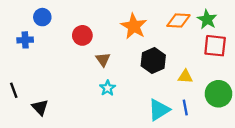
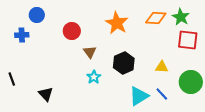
black hexagon: (153, 61) -> (124, 63), moved
black triangle: (40, 107) -> (46, 94), moved
blue line: (185, 107) -> (162, 94), turned -32

